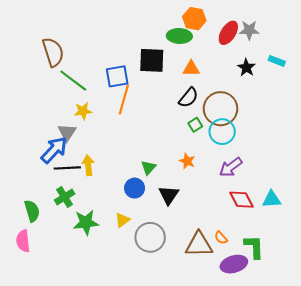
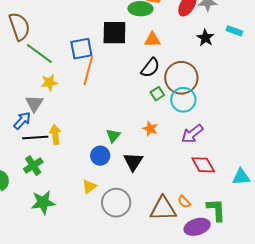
blue arrow: (54, 150) -> (22, 120), size x0.7
cyan triangle: (272, 199) -> (241, 177), moved
green star: (86, 222) -> (43, 203), moved

